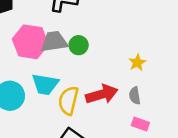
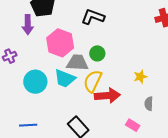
gray trapezoid: (54, 42) -> (77, 63), moved
gray semicircle: (135, 96) -> (149, 104), moved
yellow semicircle: (68, 101) -> (93, 81), moved

